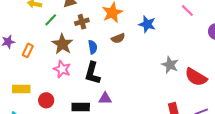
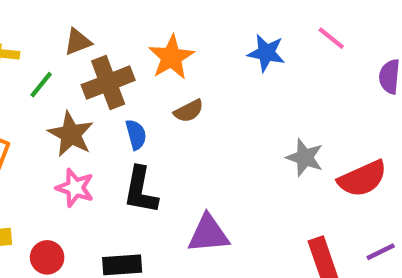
brown cross: (82, 22) -> (108, 83), size x1.6
blue star: (147, 24) -> (266, 53), moved
red semicircle: (196, 77) -> (362, 179), turned -50
purple triangle: (105, 98) -> (208, 234), moved, size x1.5

